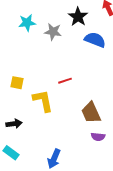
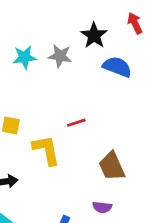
cyan star: (27, 23) -> (24, 57), moved
purple semicircle: (98, 137) -> (102, 207), moved

